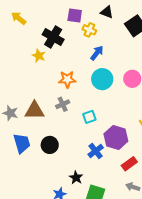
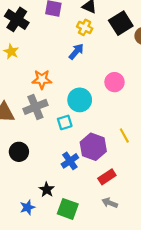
yellow cross: (89, 30) -> (85, 27), moved
black cross: (53, 37) -> (17, 19), moved
cyan circle: (102, 79) -> (80, 100), moved
gray cross: (63, 104) -> (35, 107), size x1.5

